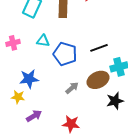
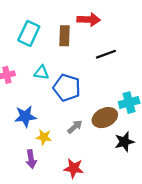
black line: (99, 48) -> (106, 54), moved
yellow star: (18, 97) -> (44, 137), moved
purple arrow: (34, 116) -> (31, 159), turned 112

